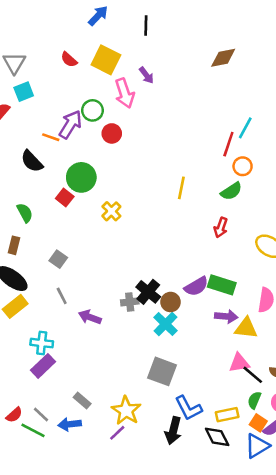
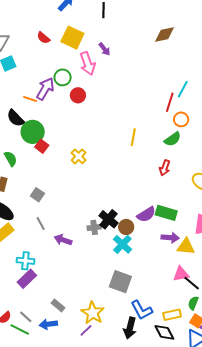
green circle: (81, 177) -> (33, 132), moved

